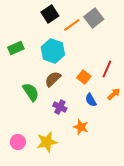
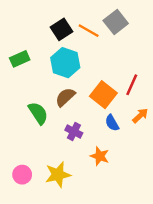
black square: (50, 14) -> (62, 29), moved
orange line: (72, 25) -> (89, 31), turned 66
orange square: (84, 77) -> (103, 95), size x1.5

